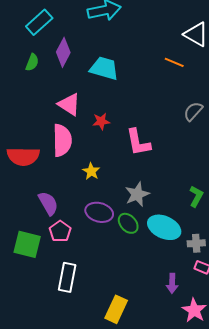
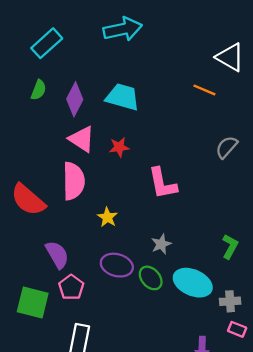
purple diamond: (63, 52) -> (75, 99), moved
red star: (101, 121) -> (119, 147), moved
red semicircle: (23, 156) -> (28, 200), turned 40
gray star: (137, 194) -> (161, 244), size x0.7

